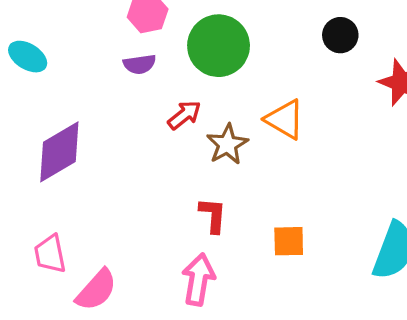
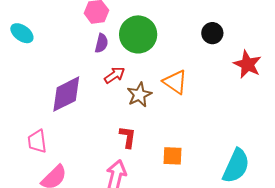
purple semicircle: (140, 64) -> (101, 43), moved, turned -72
purple diamond: (59, 152) -> (66, 94), moved
pink trapezoid: (50, 254) -> (37, 141), moved

